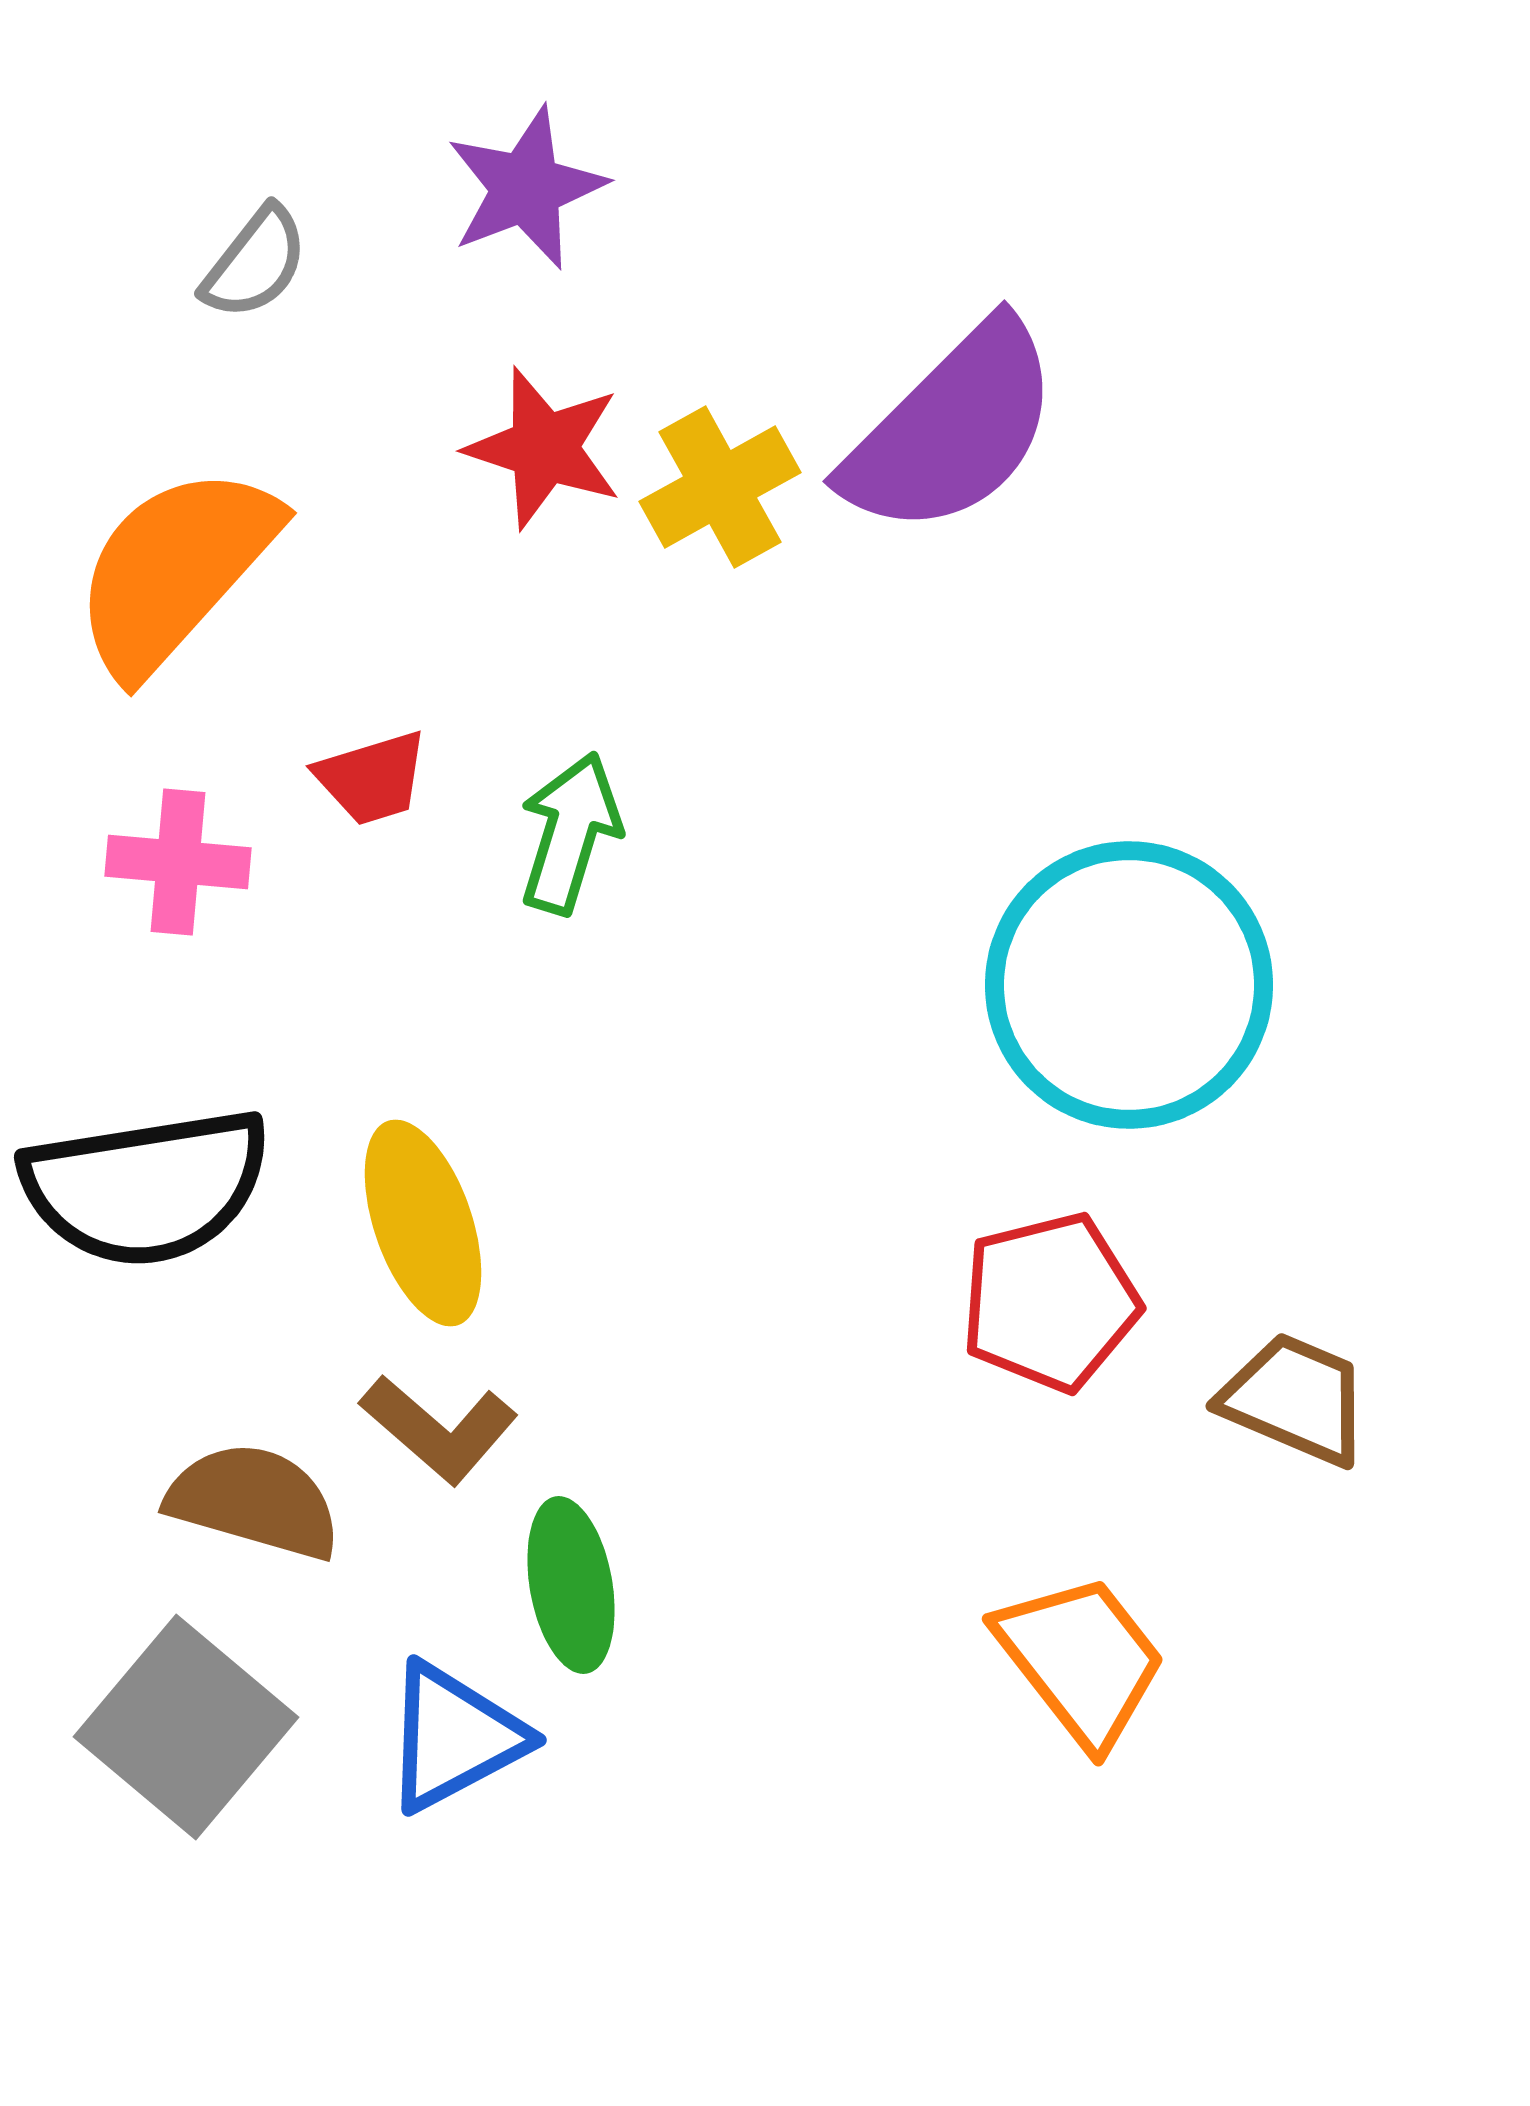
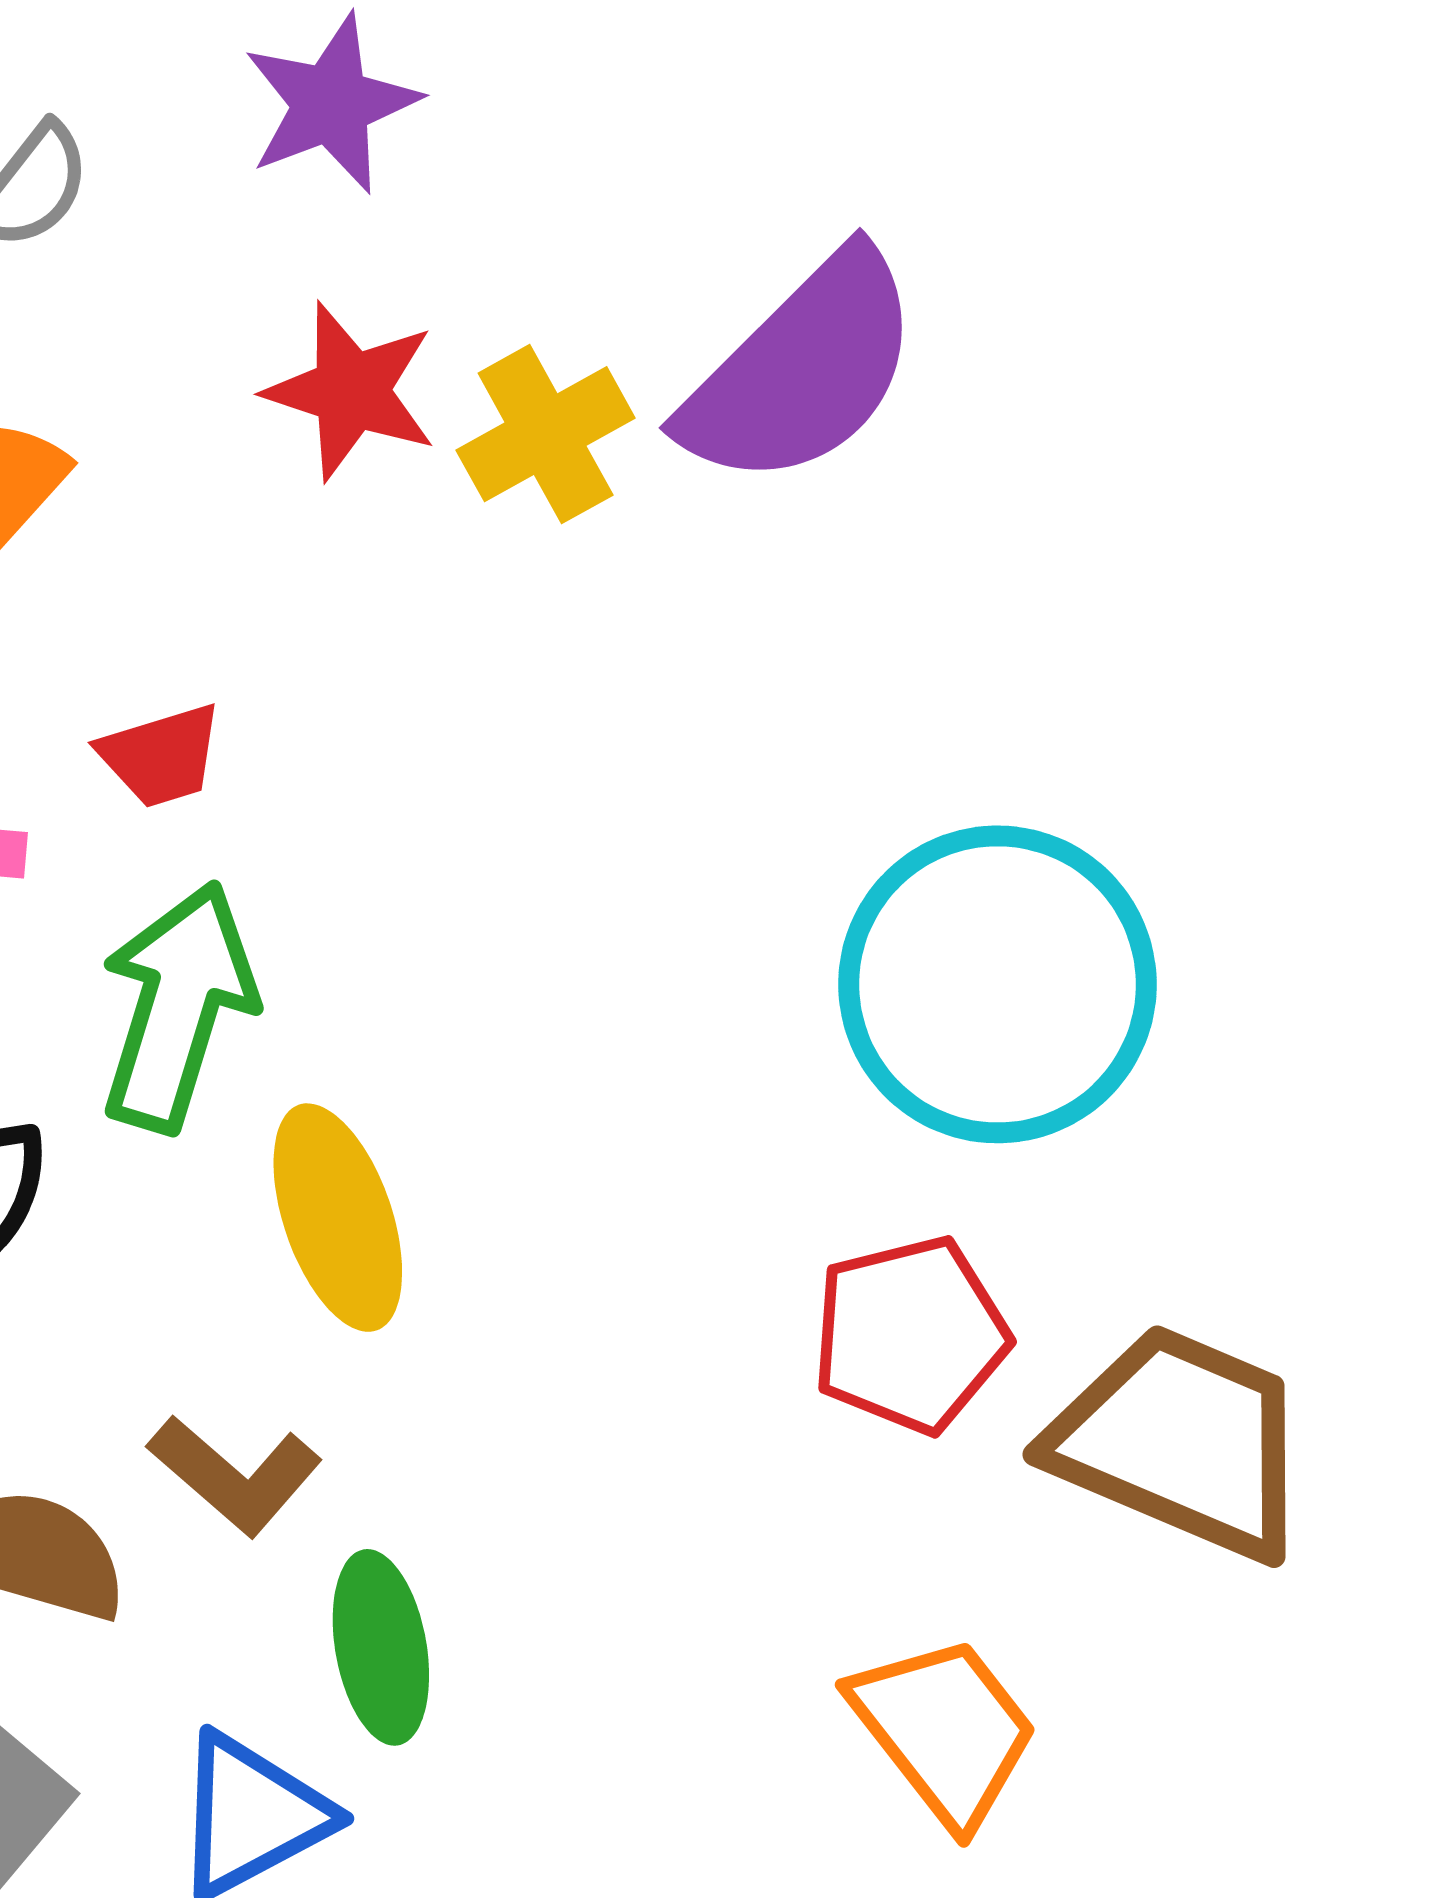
green arrow: (570, 833) -> (178, 1006), moved, size x1.4
yellow ellipse: (423, 1223) -> (338, 1218), moved
brown trapezoid: (1295, 1399) -> (1181, 1442), size x1.6

